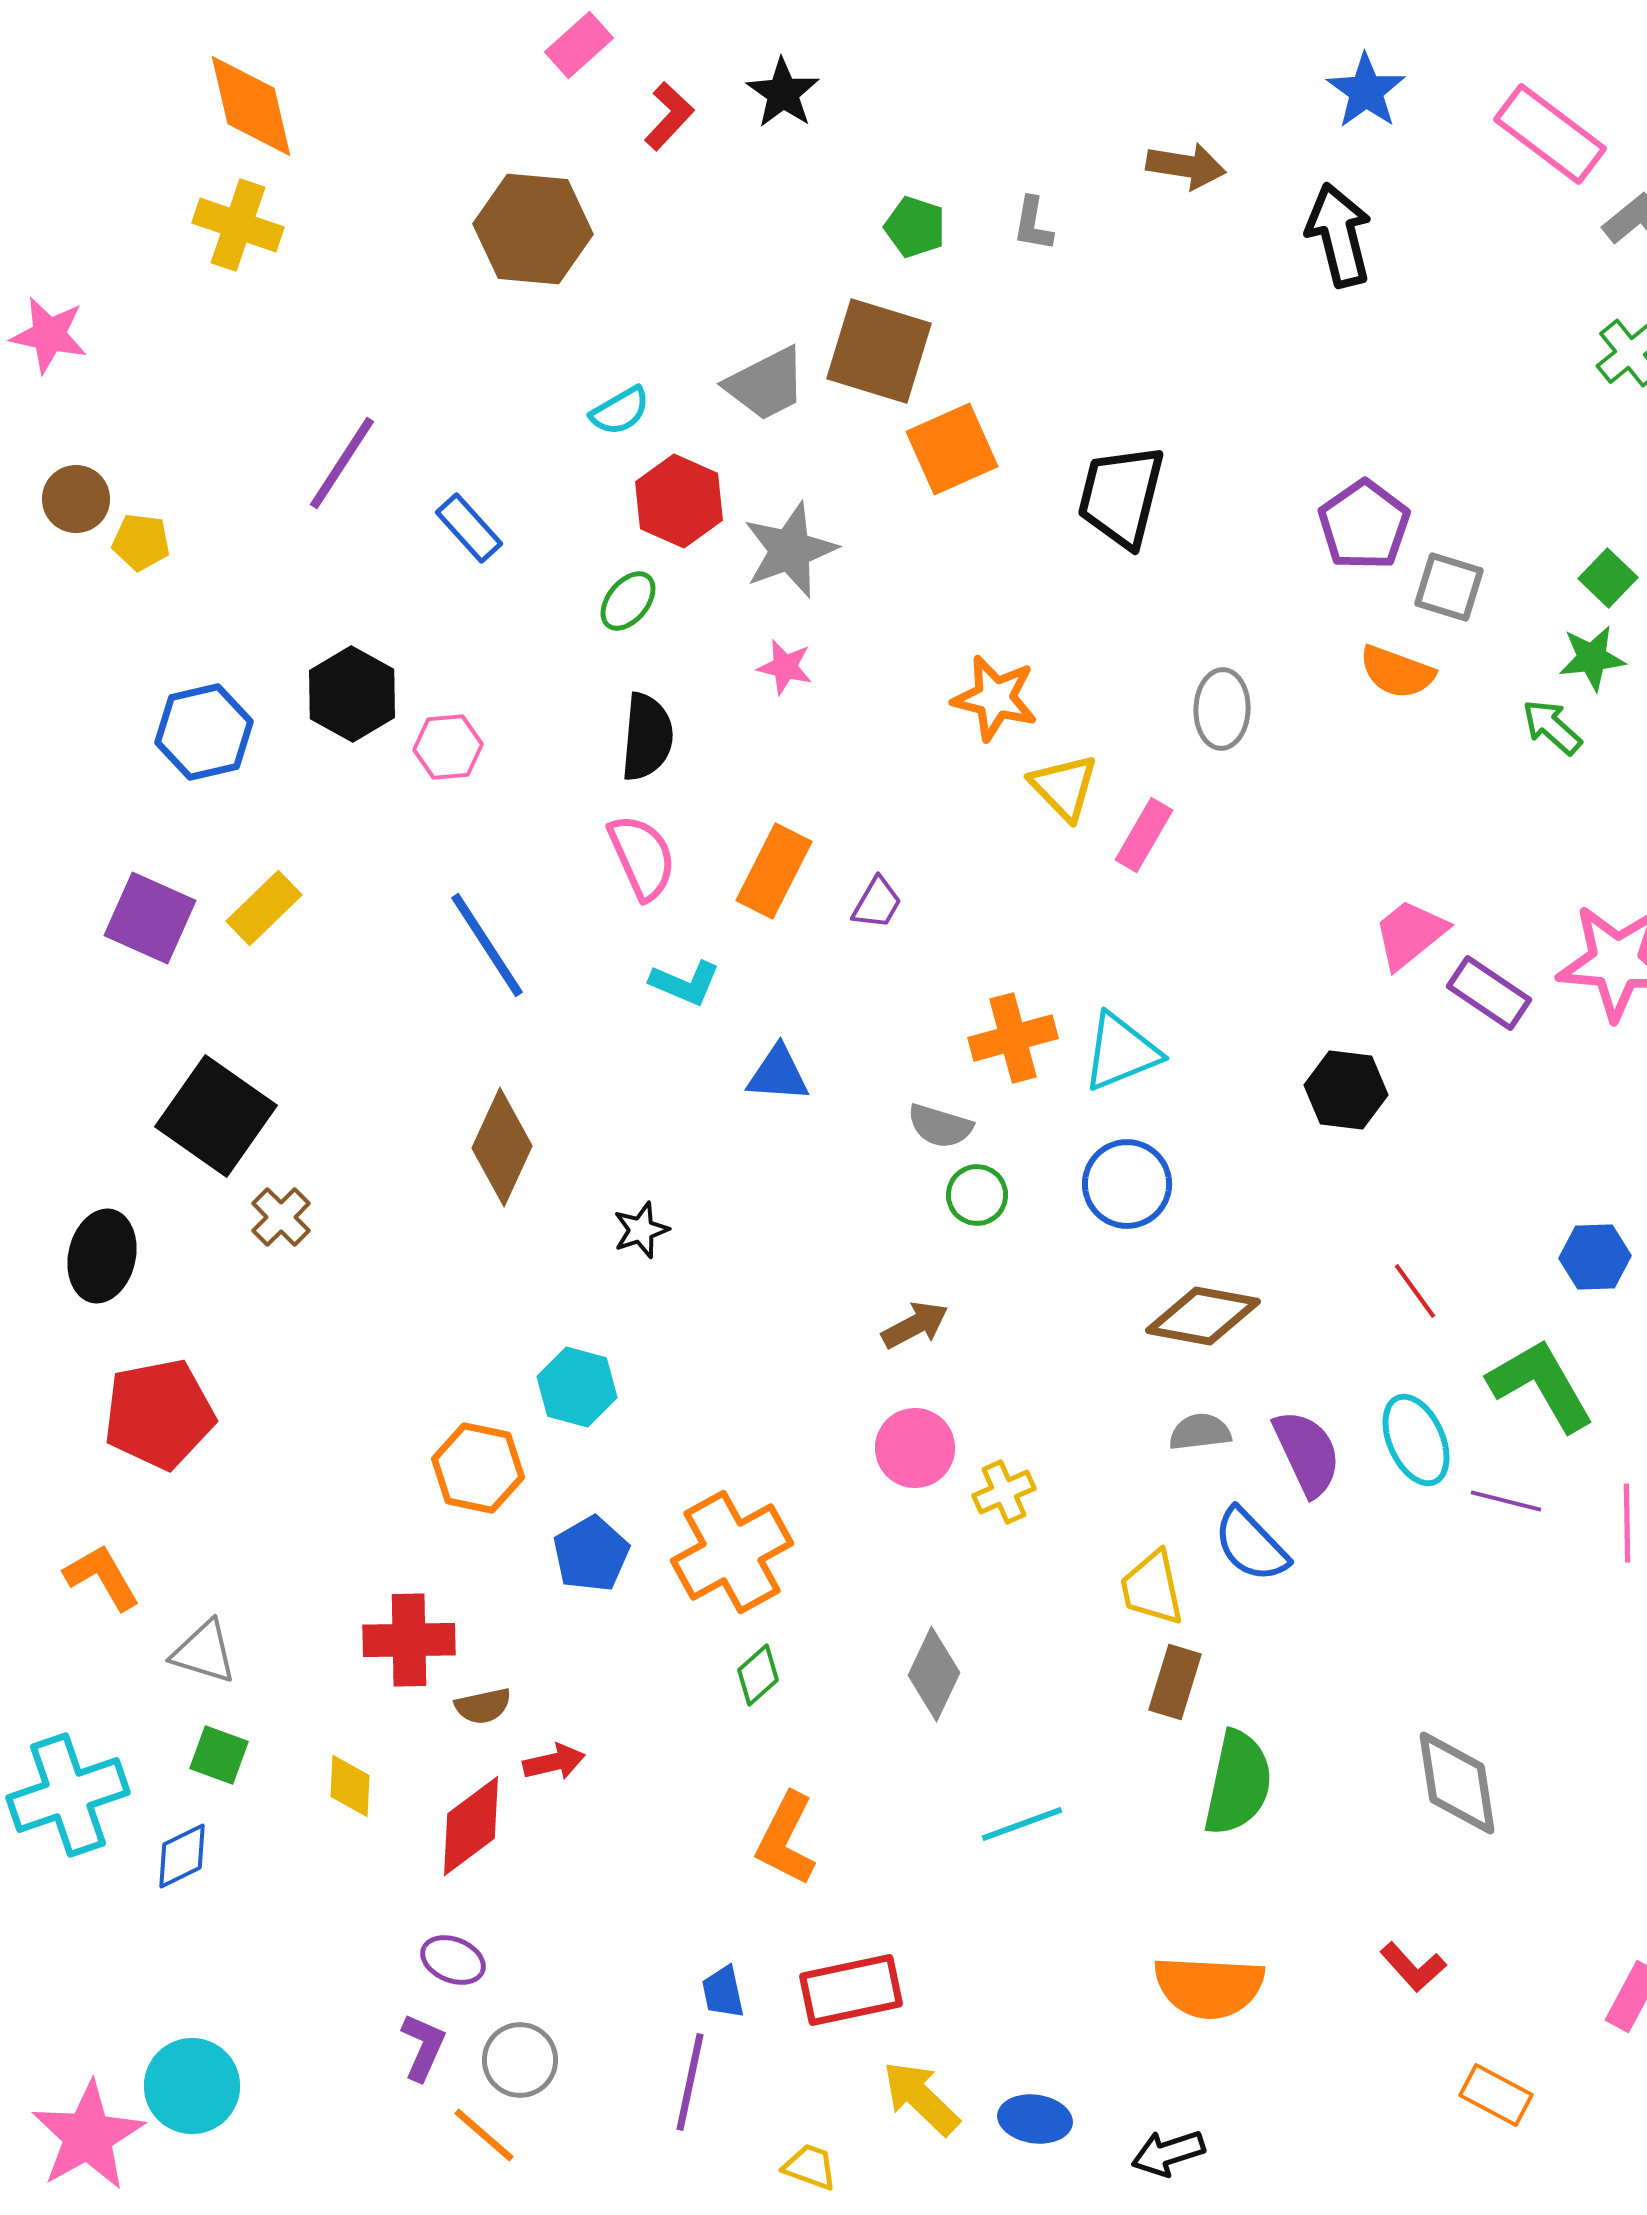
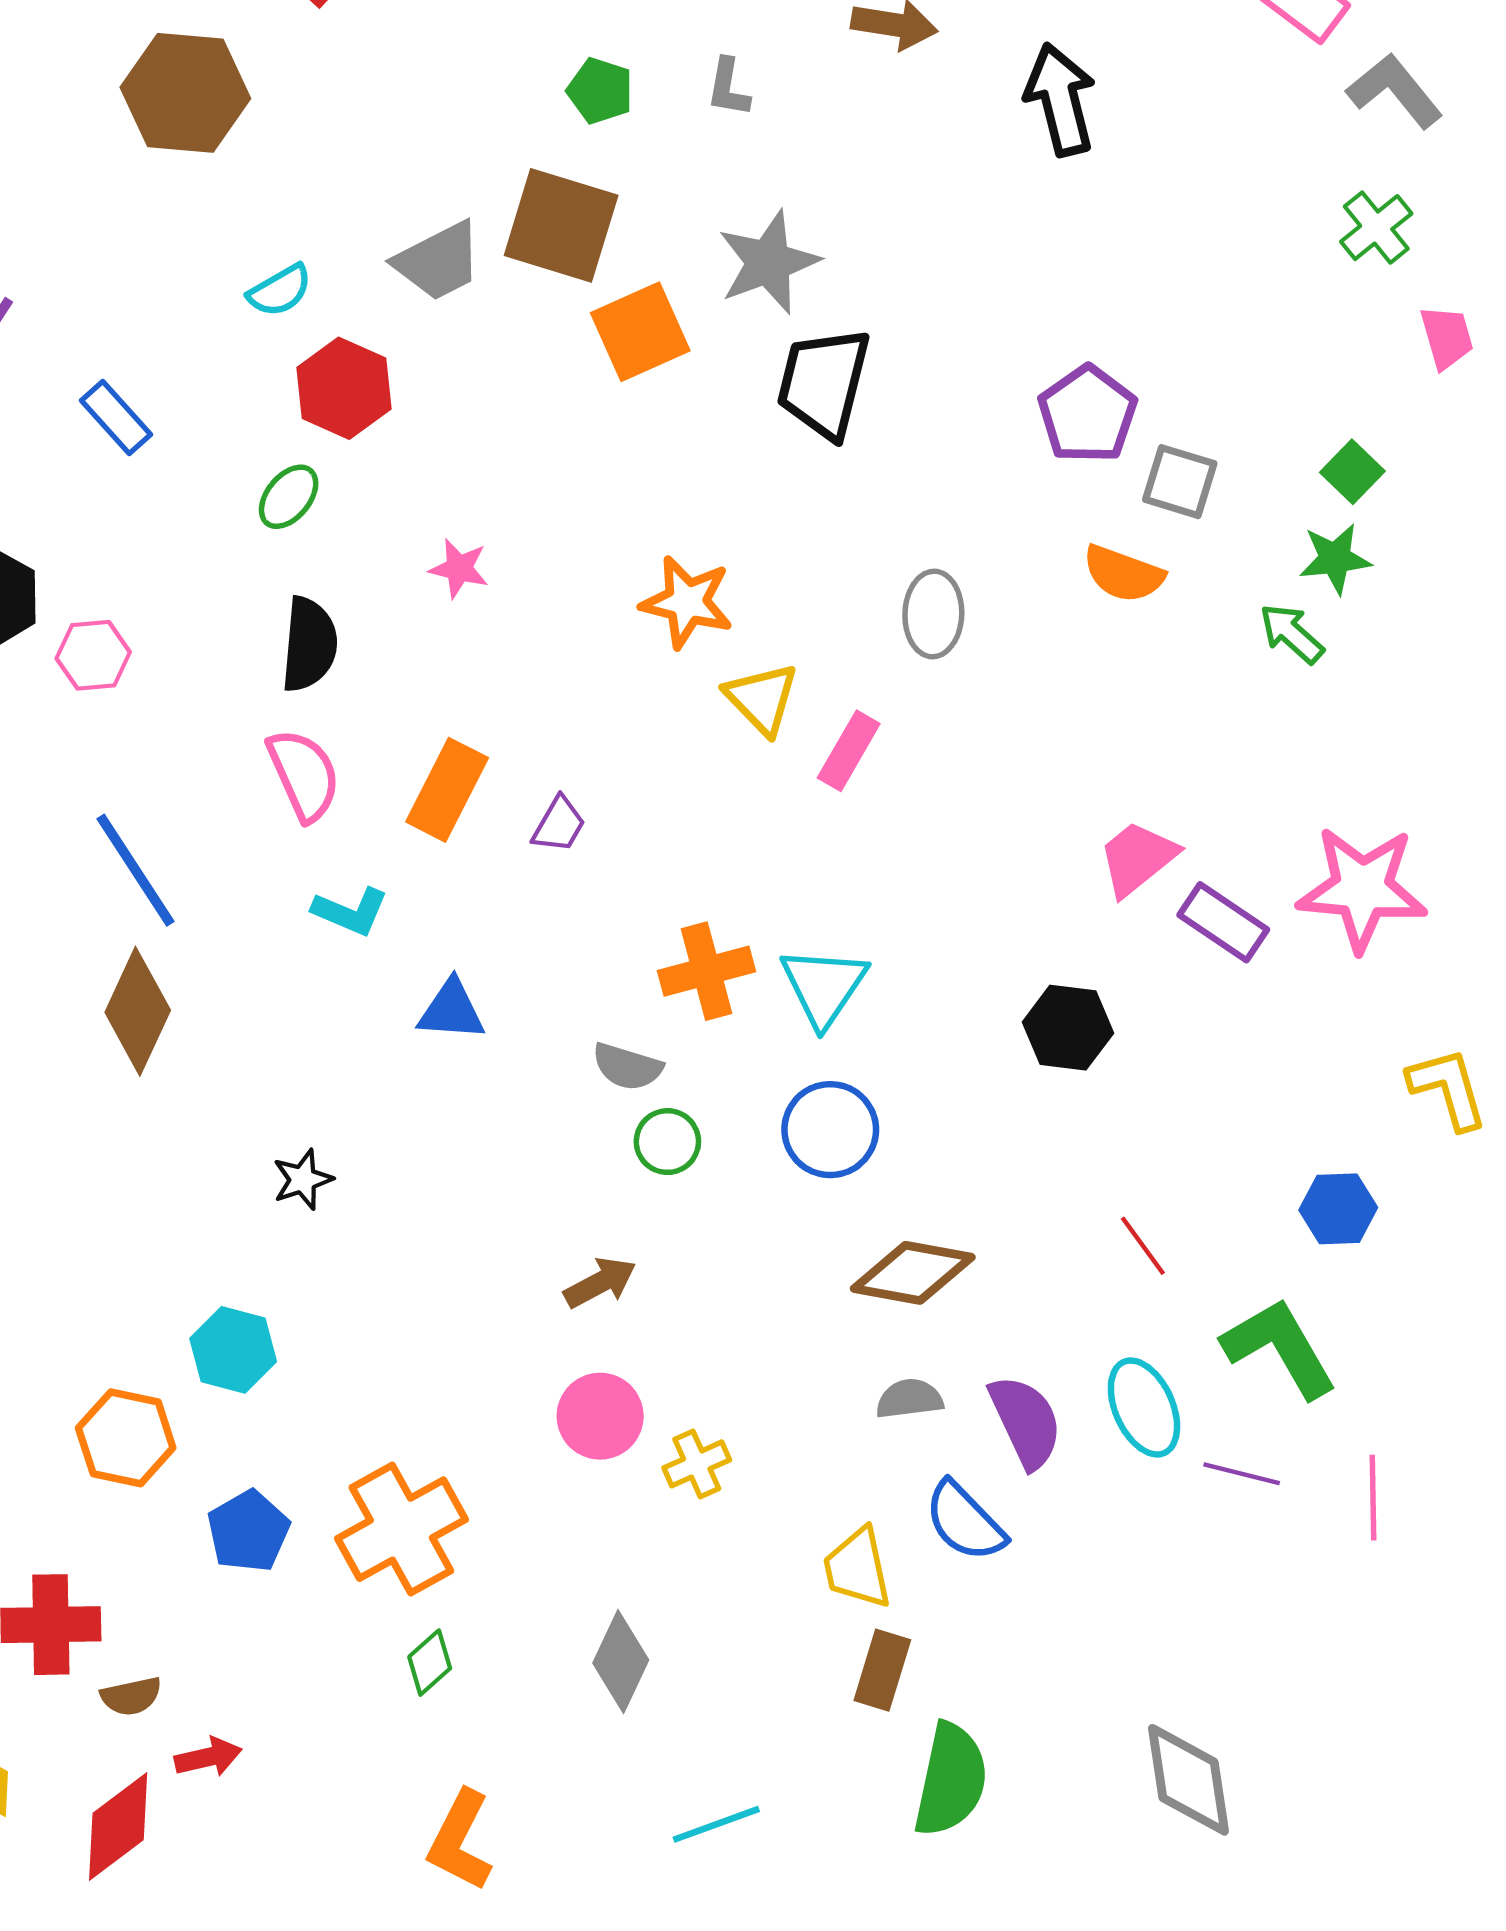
gray star: (790, 550) -> (768, 262), moved
cyan triangle: (1121, 1052) -> (824, 986), turned -34
brown diamond: (502, 1147) -> (138, 1011), moved

